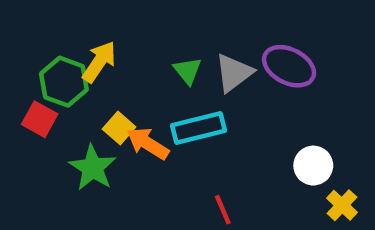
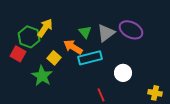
orange arrow: (148, 143) -> (73, 47), moved
white circle: (313, 166) -> (123, 73), moved
yellow cross: (342, 205) -> (155, 93), turned -32

